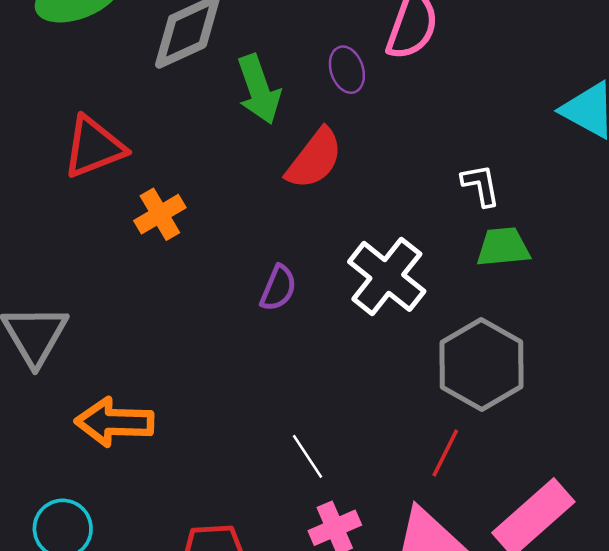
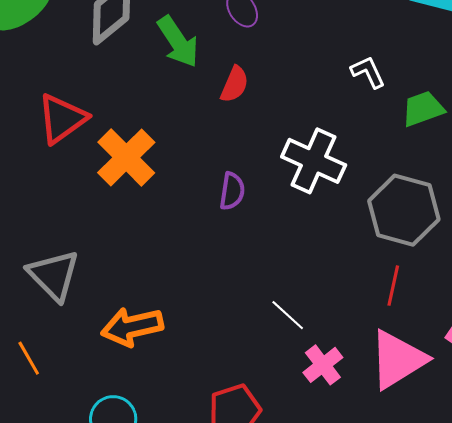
red semicircle: (314, 159) -> (235, 84), size x0.7
orange cross: (160, 214) -> (126, 157), size x1.5
green trapezoid: (503, 247) -> (423, 109), moved

